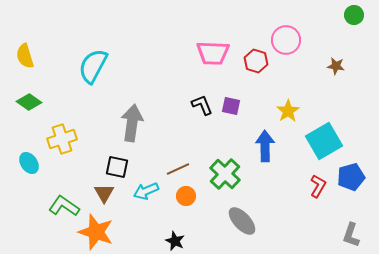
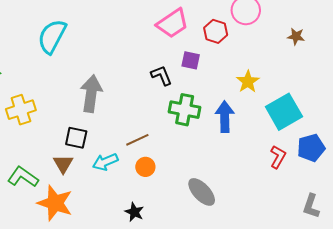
pink trapezoid: (213, 53) -> (173, 23), turned -36
purple square: (231, 106) -> (191, 60), moved
green cross: (225, 174) -> (185, 110), moved, turned -32

